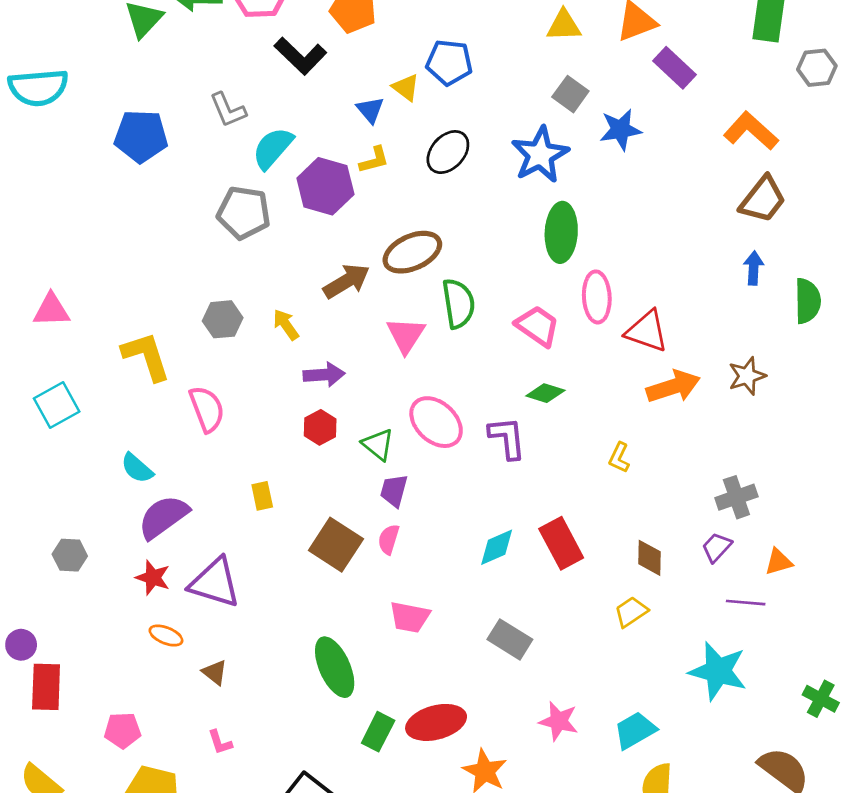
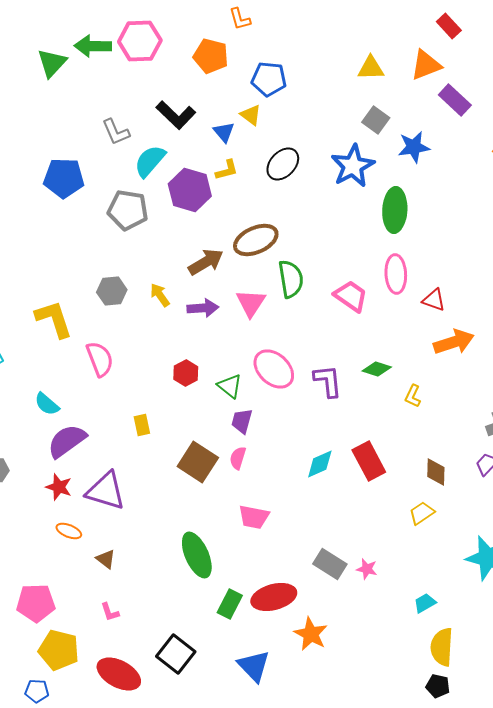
black L-shape: (300, 56) -> (176, 115), moved
blue pentagon: (449, 62) -> (269, 79), moved
blue pentagon: (141, 136) -> (64, 178), moved
green ellipse: (561, 232) -> (395, 210), moved
red triangle: (647, 331) -> (434, 300), size x0.7
purple arrow: (324, 375) -> (203, 308), moved
green diamond: (545, 393) -> (377, 369), moved
gray rectangle: (510, 639) -> (330, 564), moved
pink star: (559, 721) -> (367, 569), moved, size x0.7
pink pentagon: (123, 730) -> (36, 603), size x1.4
cyan trapezoid: (635, 730) -> (425, 603), size x0.7

